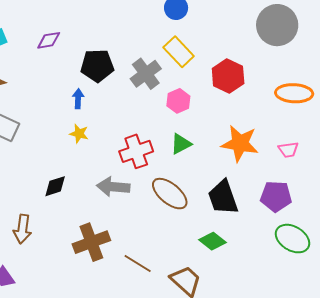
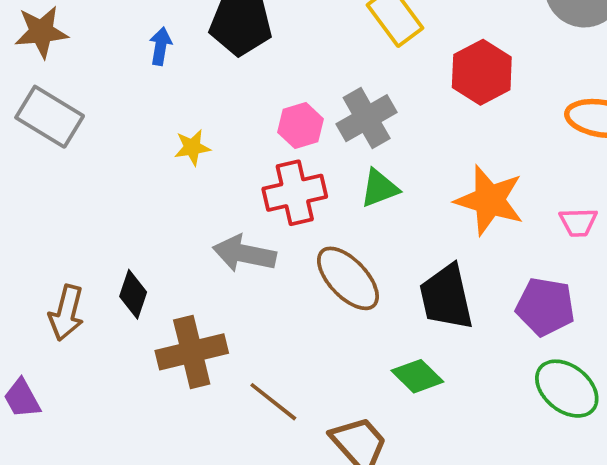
gray cross: (146, 74) -> (367, 118), moved
blue arrow: (78, 99) -> (161, 46), moved
pink hexagon: (178, 101) -> (300, 126), moved
yellow star: (79, 134) -> (192, 147), turned -30
black diamond: (55, 186) -> (133, 294), moved, turned -60

